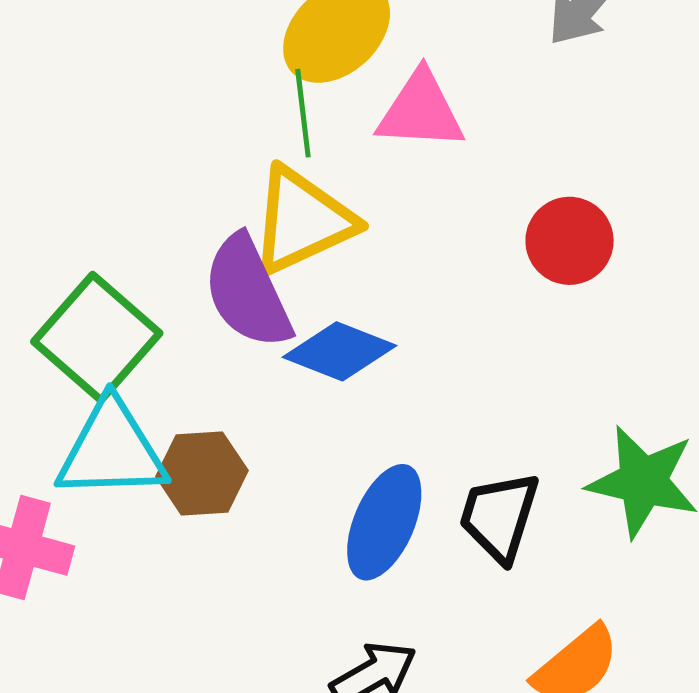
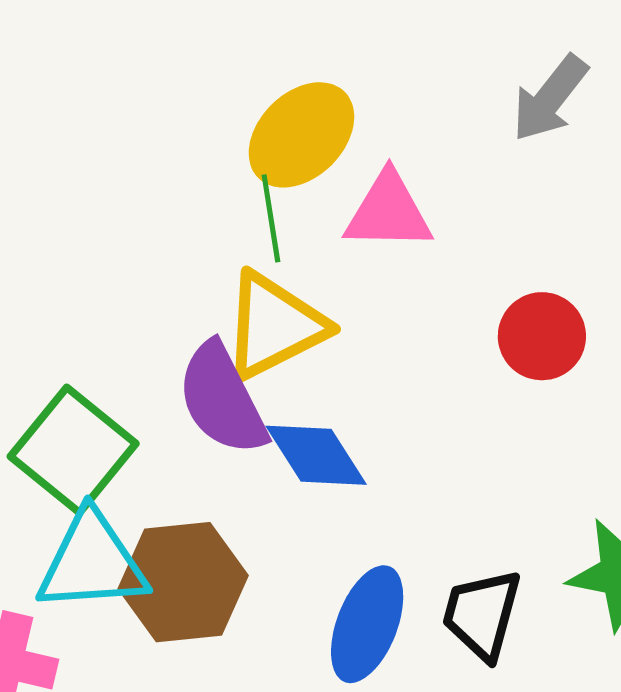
blue diamond: (340, 351) -> (316, 455), turned 38
brown hexagon: (202, 473) -> (183, 582), size x1.4

